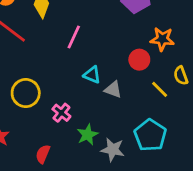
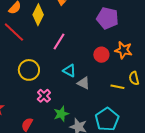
red circle: (139, 60) -> (101, 55), moved
yellow line: (160, 89) -> (117, 87), turned -40
yellow circle: (26, 93) -> (29, 70), moved

